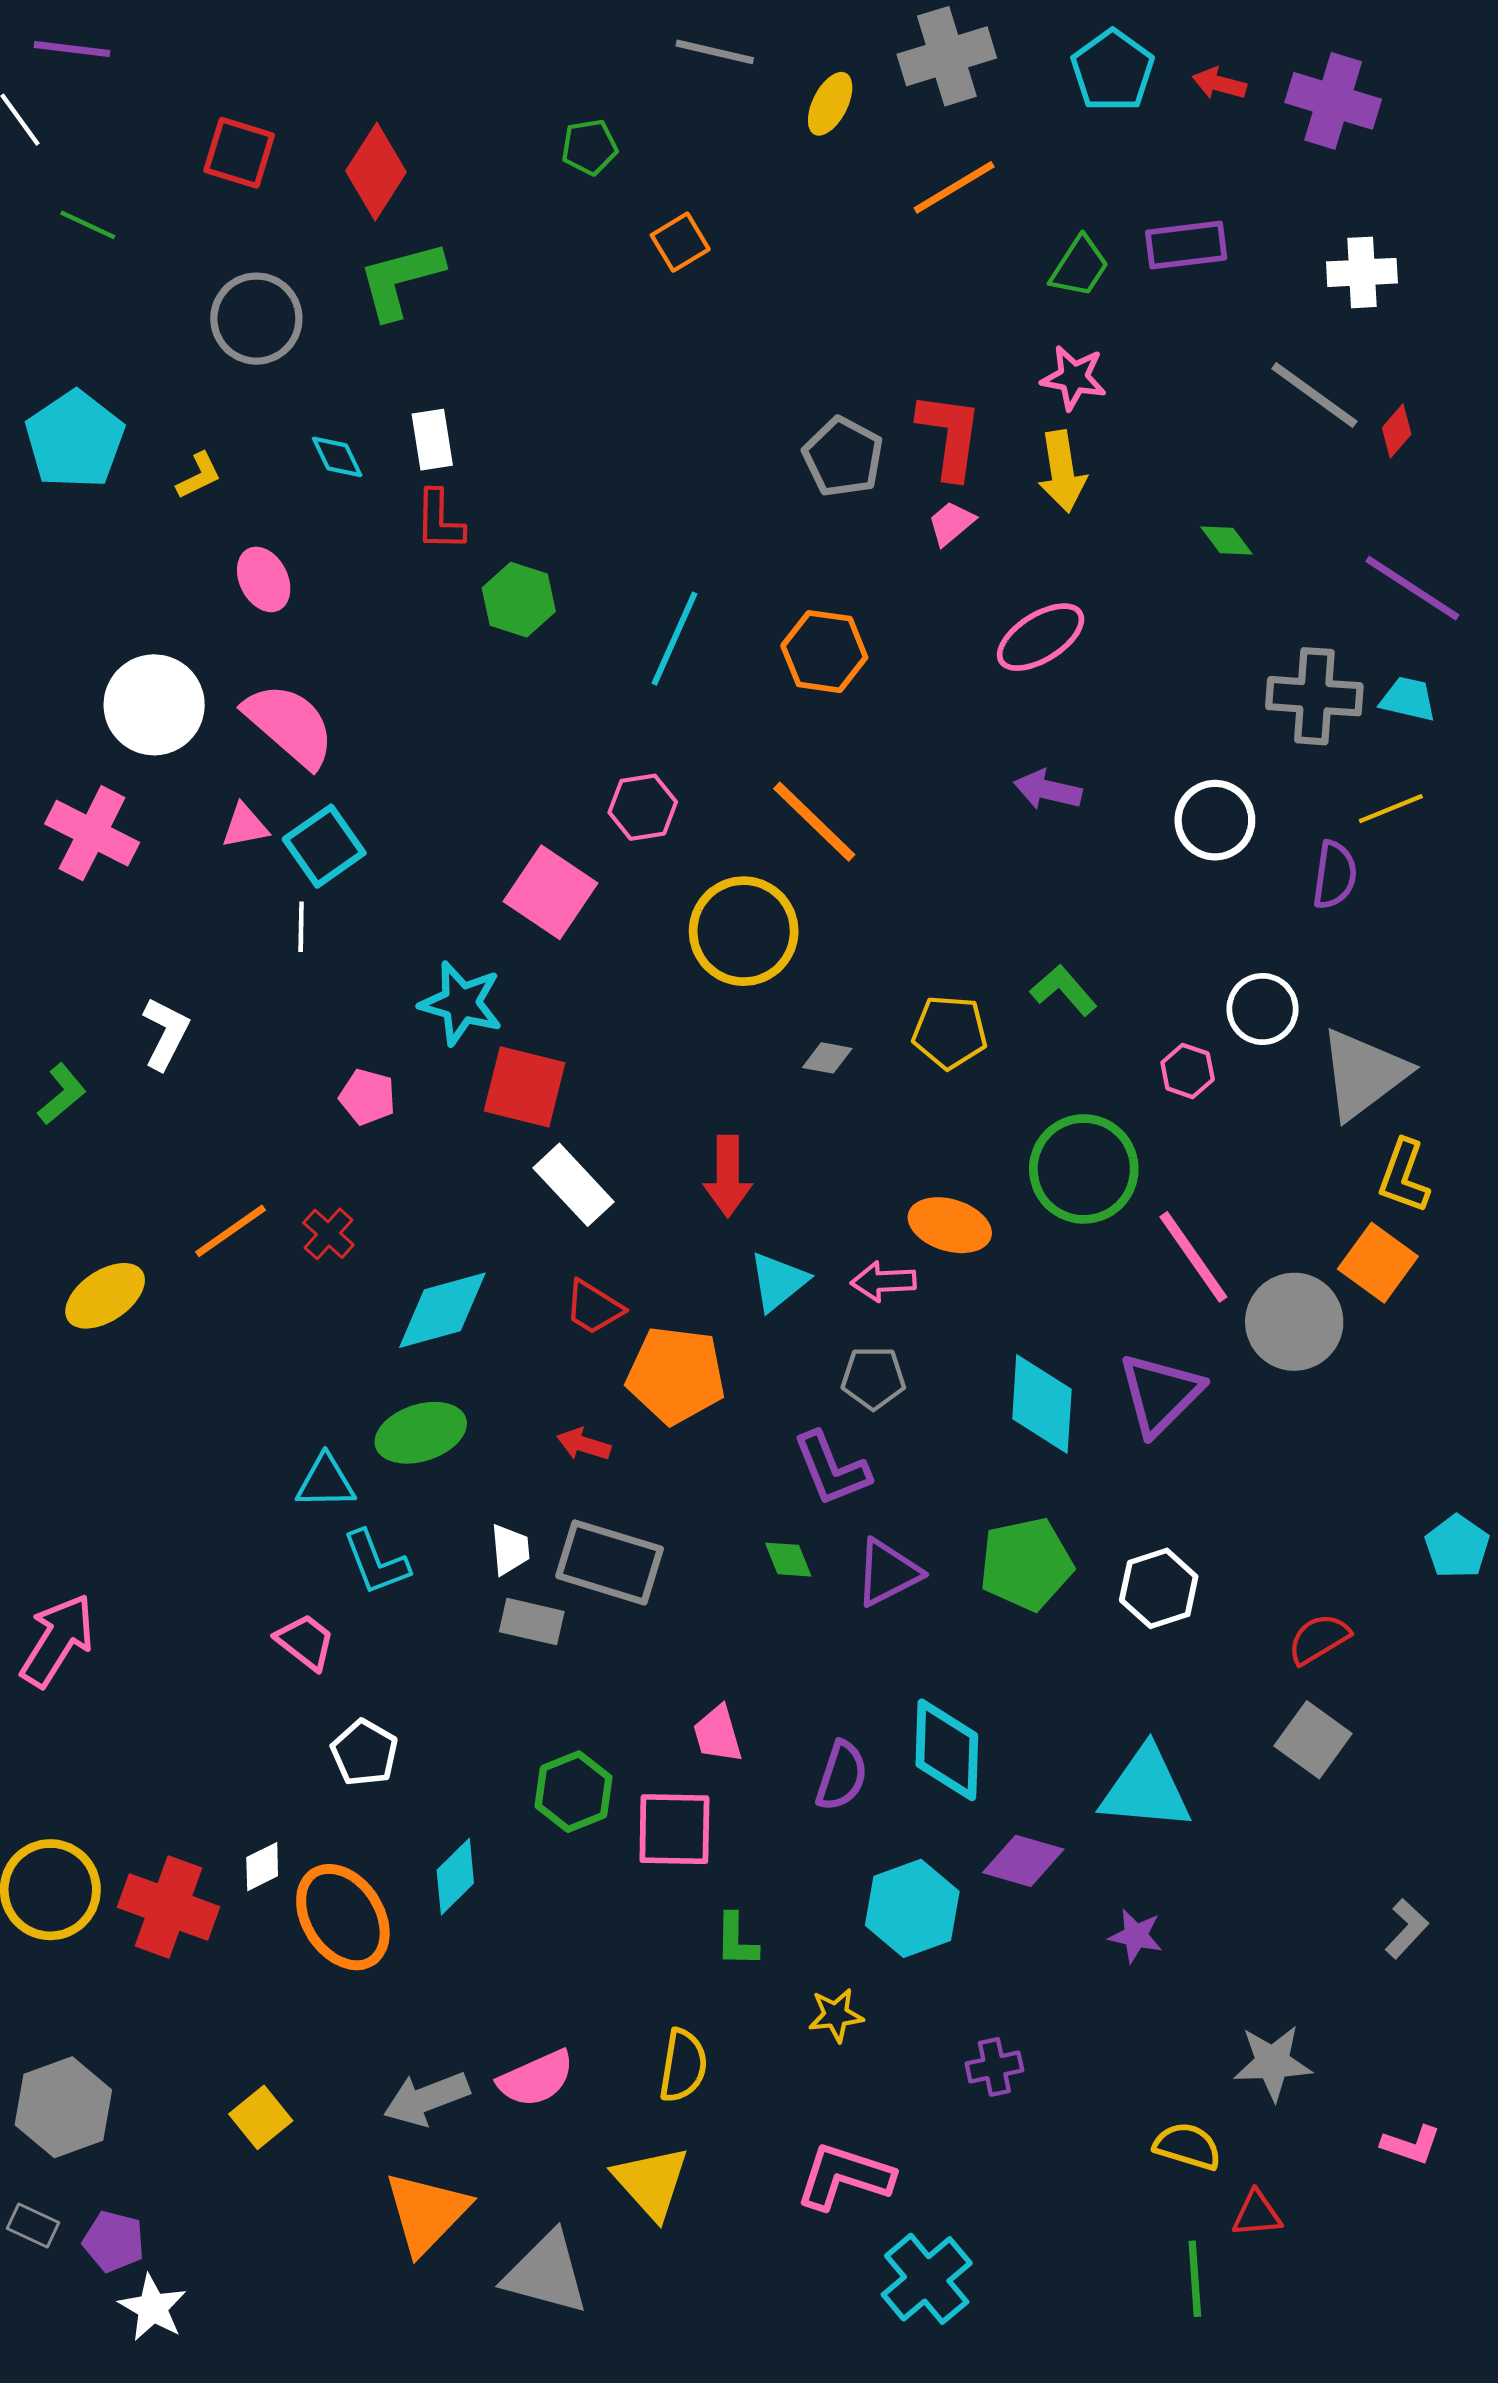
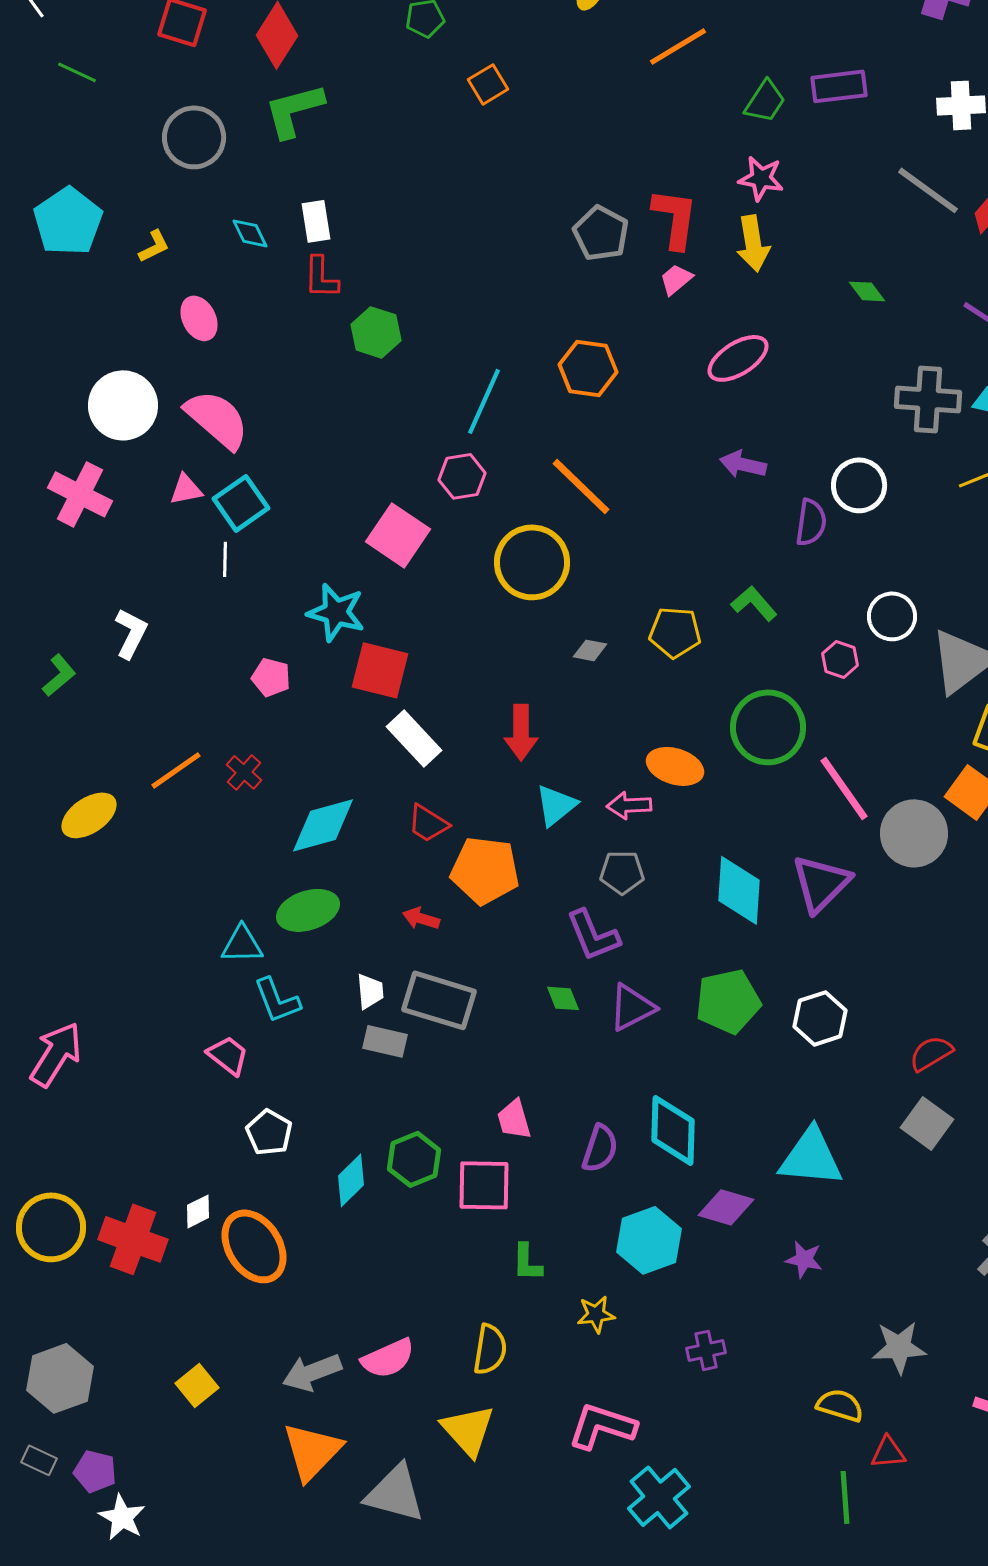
cyan line: (674, 639) -> (484, 401), moved
purple semicircle: (1335, 875) -> (811, 522), moved
cyan diamond: (455, 1877) -> (351, 1180), moved

